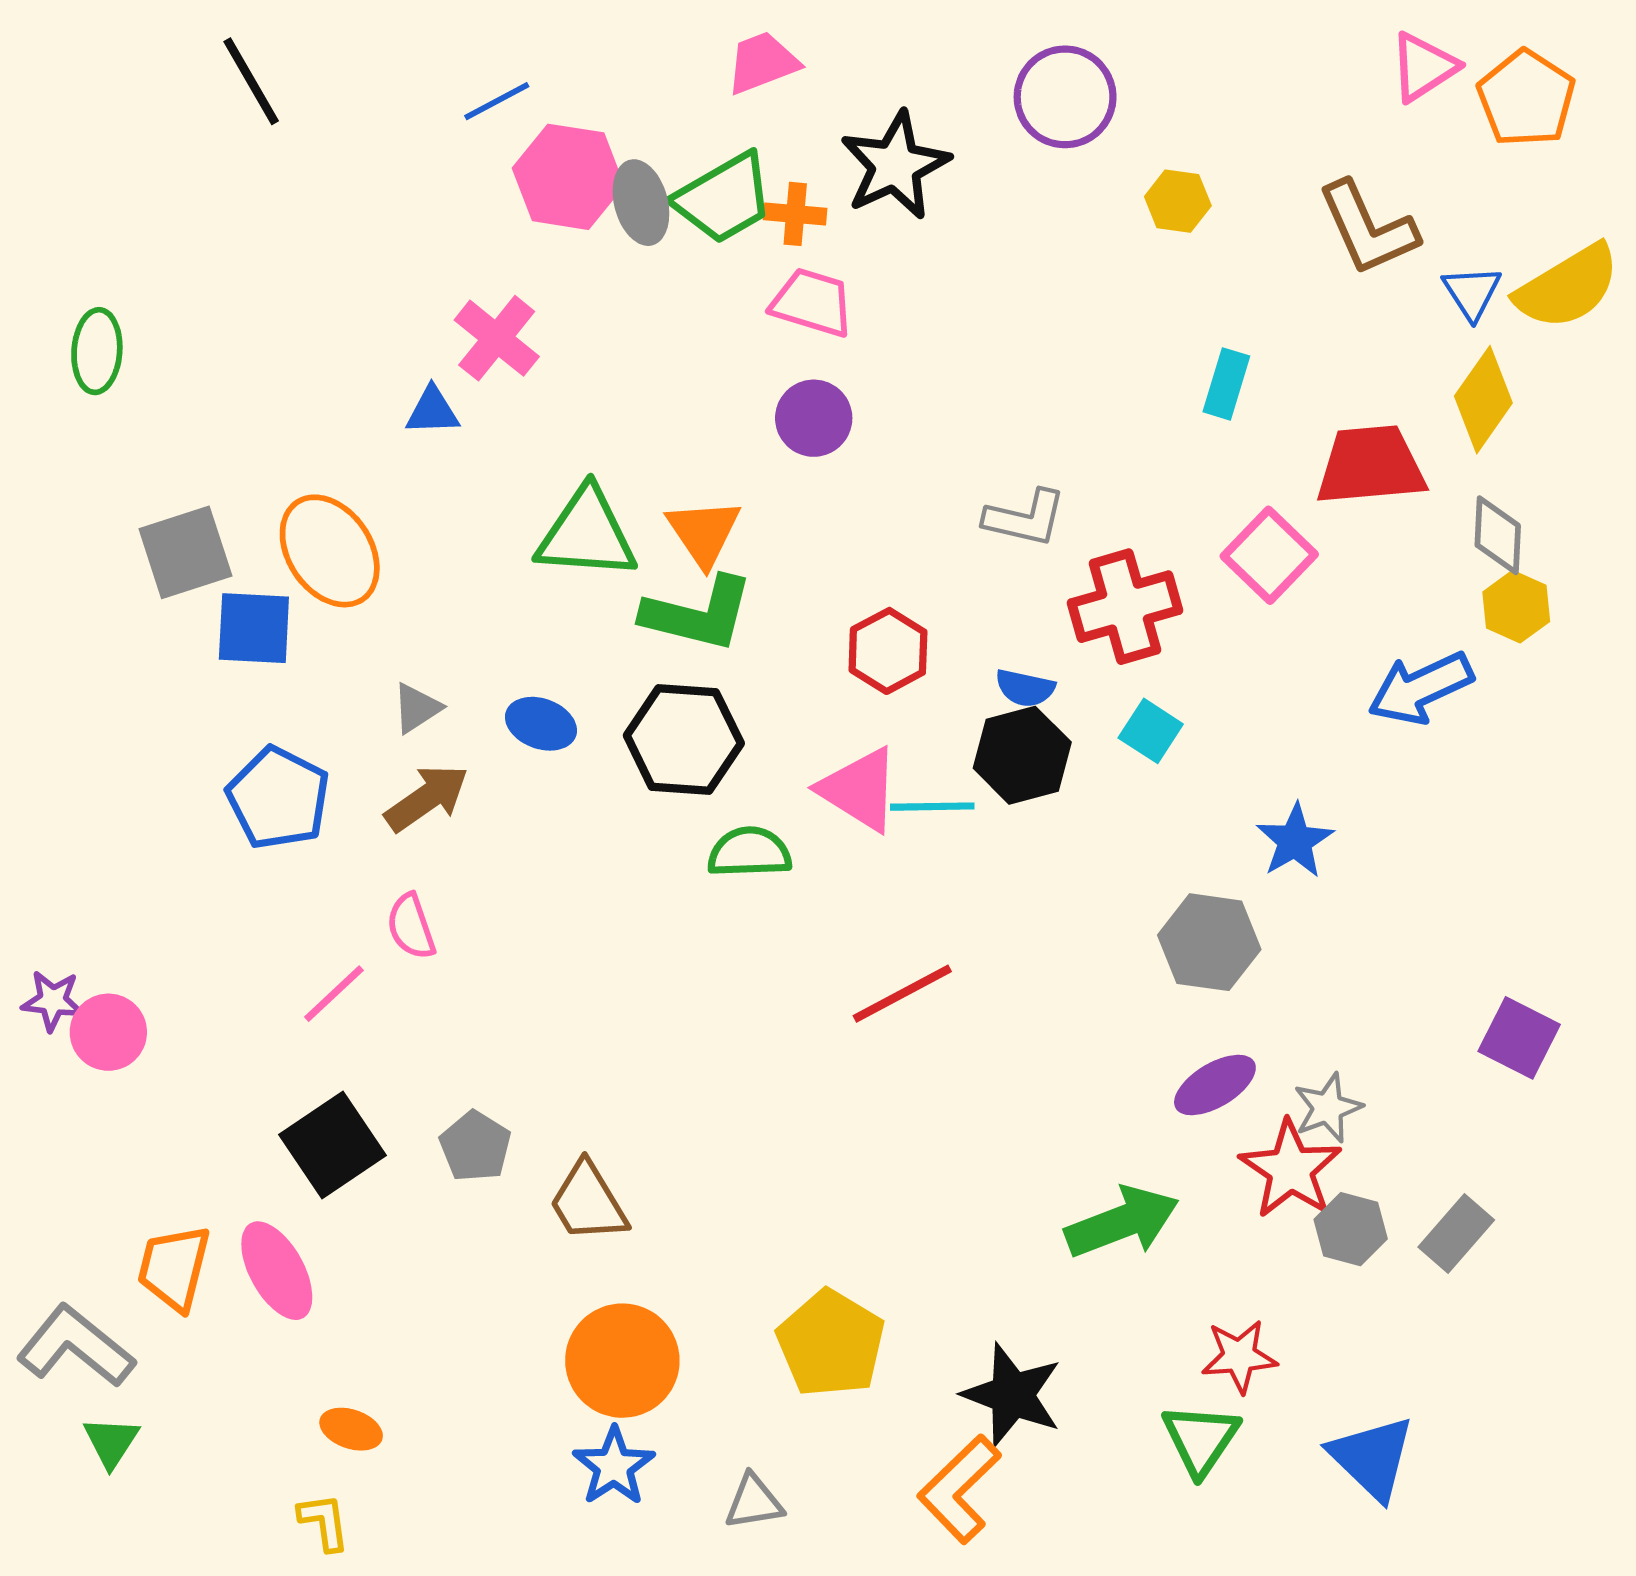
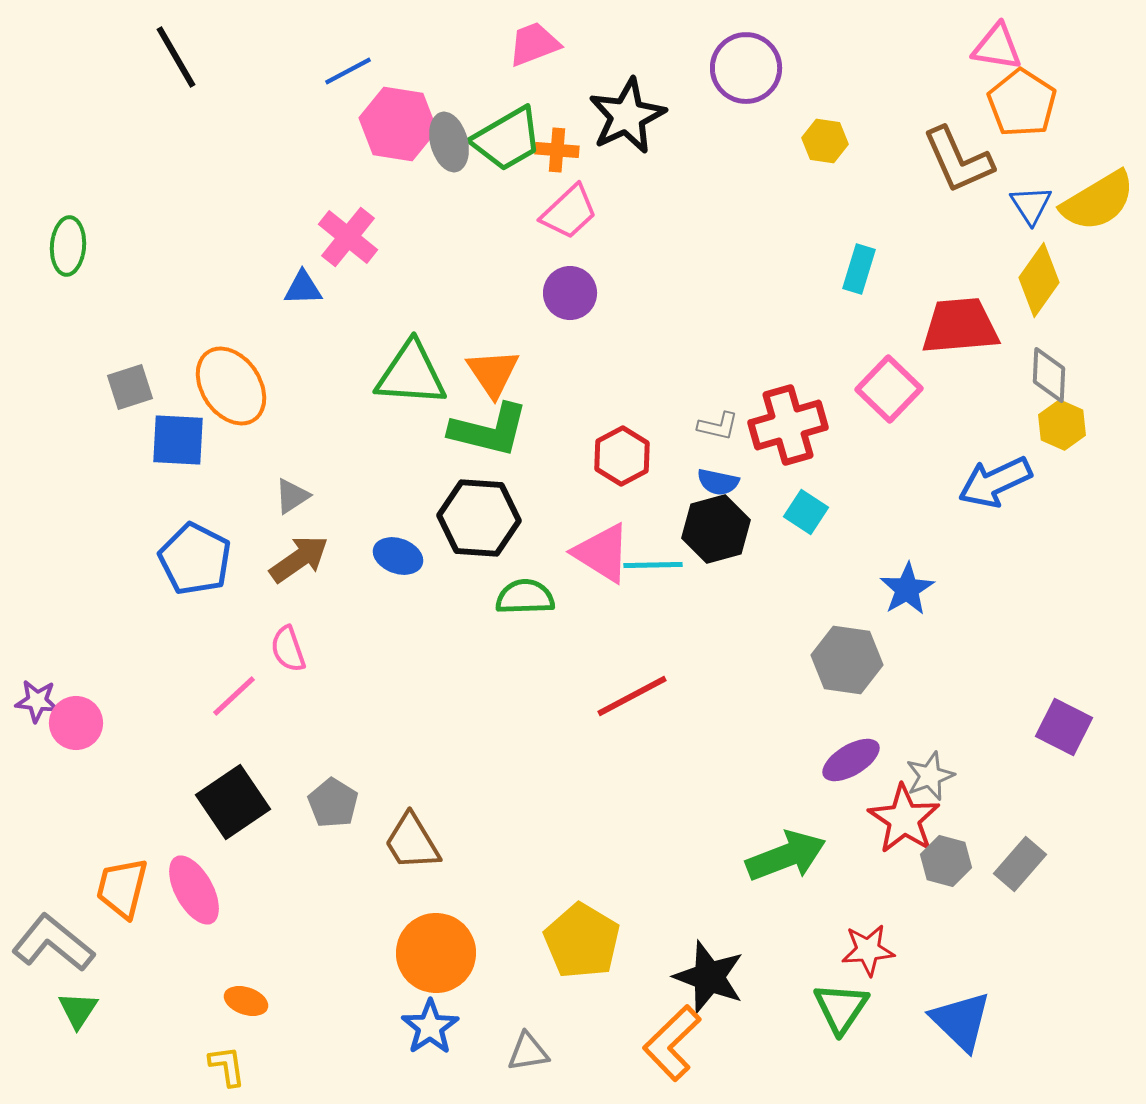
pink triangle: (1423, 67) -> (997, 47), turned 42
orange pentagon: (1526, 98) -> (1022, 103), moved
pink trapezoid: (812, 303) -> (569, 212), turned 120
gray L-shape: (1025, 518) -> (718, 426), moved, size x0.7
gray square: (185, 552) -> (130, 387), size x0.7
blue ellipse: (541, 724) -> (398, 556), moved

